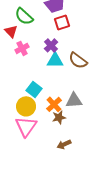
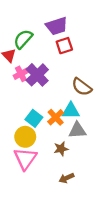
green semicircle: (24, 16) -> (23, 39), turned 90
purple cross: (51, 45) -> (37, 75), moved, size x1.5
cyan triangle: (55, 60) -> (71, 111), moved
orange cross: (54, 104) -> (56, 117), moved

